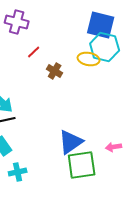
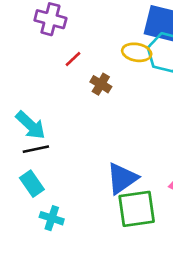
yellow ellipse: (89, 59) -> (137, 52), moved
cyan cross: (18, 172) -> (52, 218), turned 30

